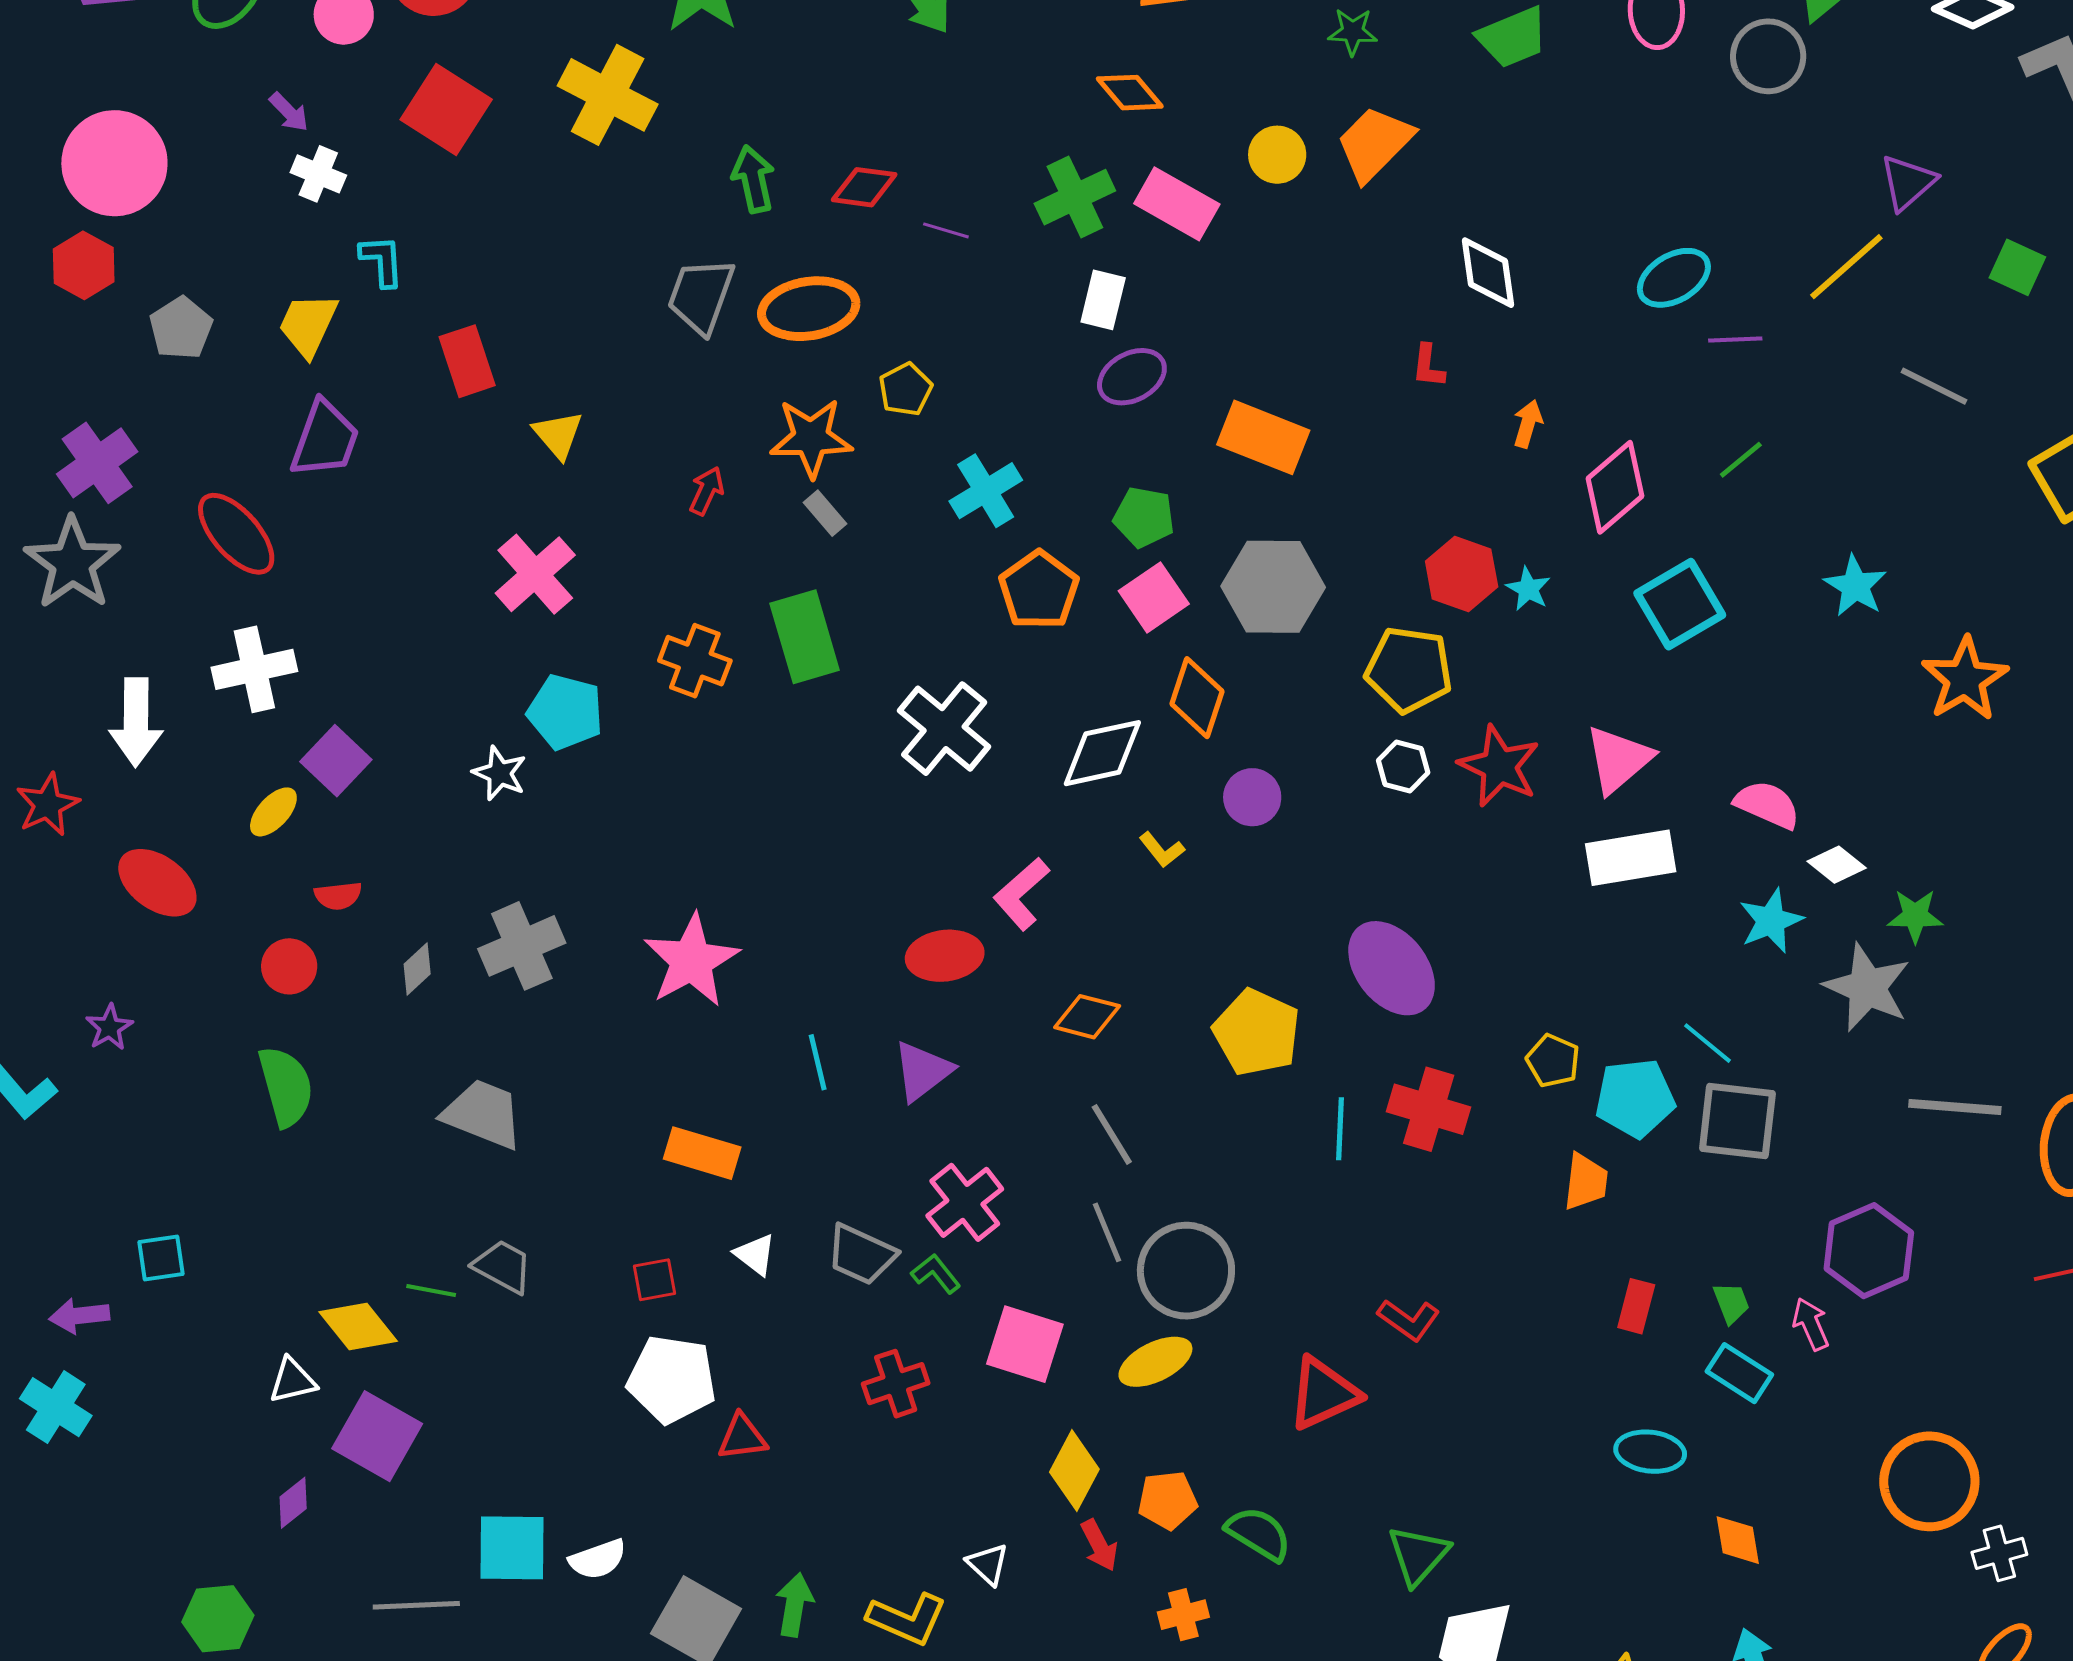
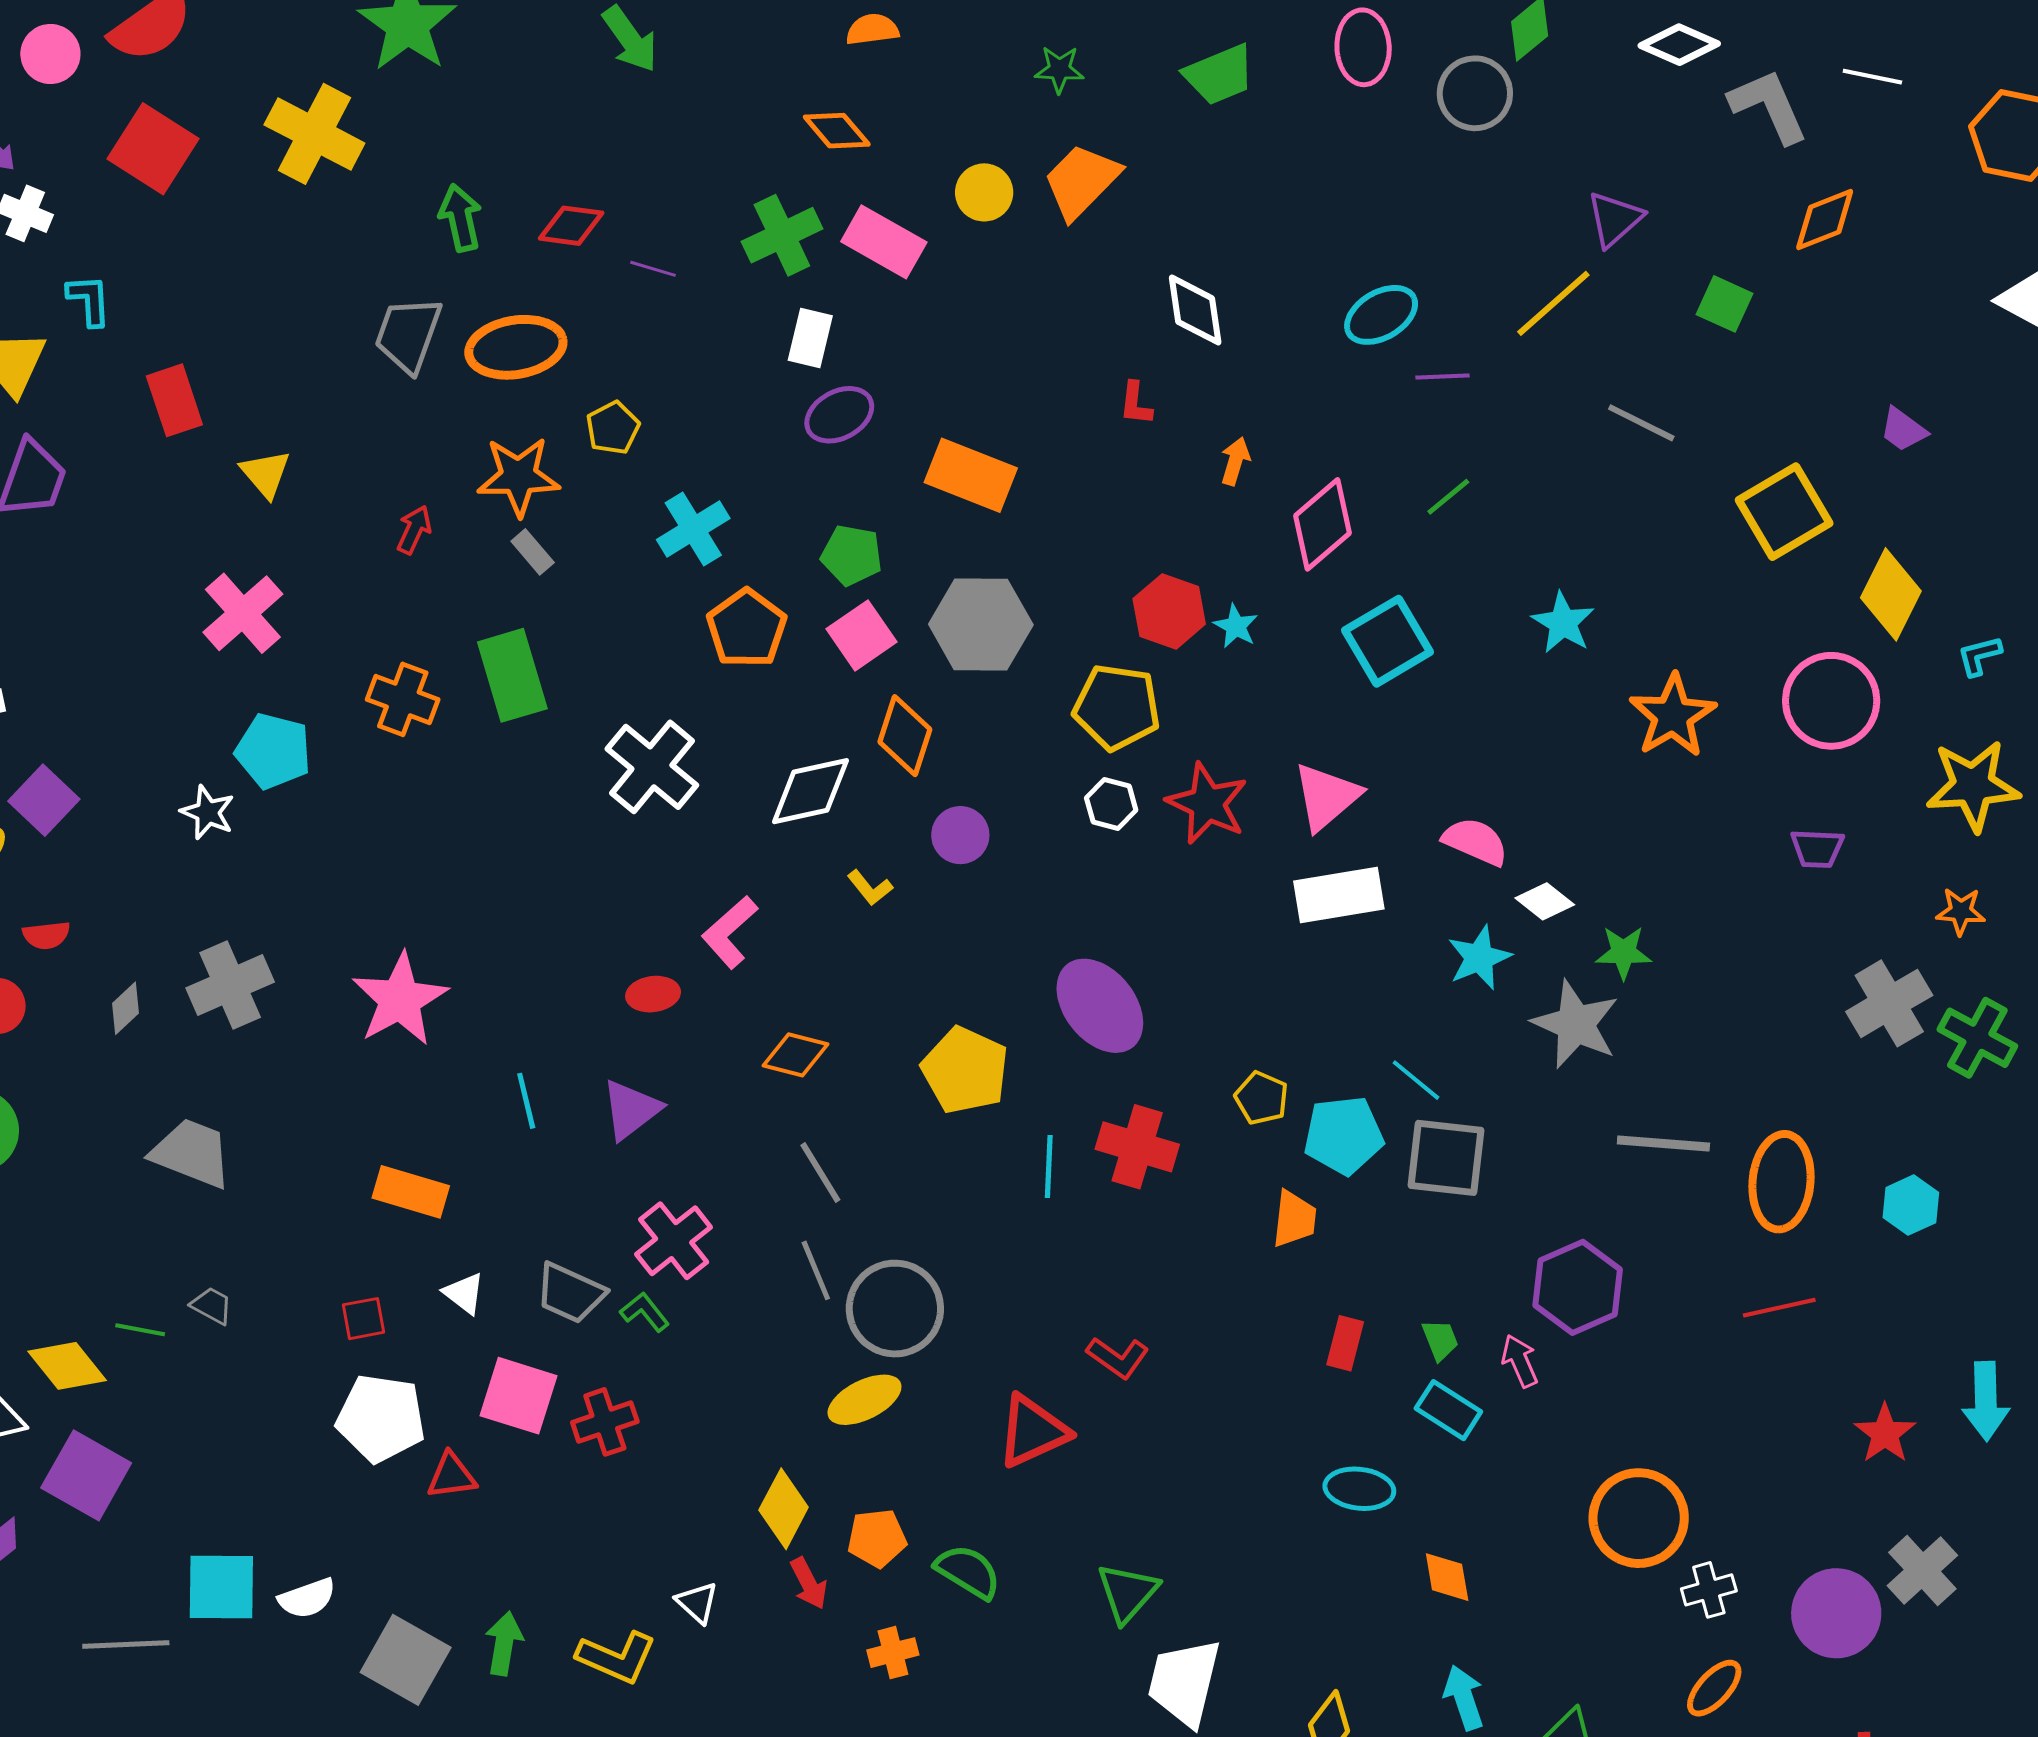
red ellipse: (945, 956) -> (653, 994), size x0.7
gray trapezoid: (503, 1266) -> (212, 1306), size x0.7
pink square: (1025, 1344) -> (518, 1396), moved

